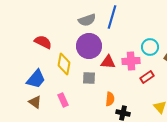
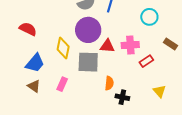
red semicircle: (43, 42) -> (28, 29), moved
cyan circle: (150, 47) -> (149, 17), moved
gray square: (89, 78) -> (88, 62), size x1.6
pink rectangle: (63, 100) -> (62, 84), turned 48

